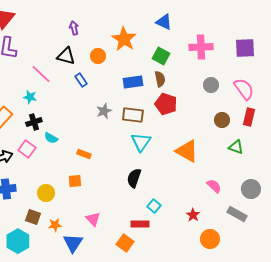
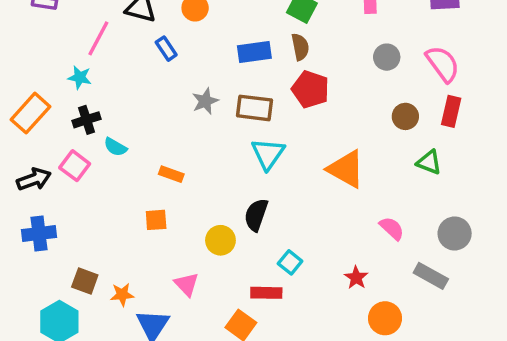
pink line: (41, 74) -> (98, 38), turned 75
yellow circle: (46, 193) -> (220, 240), moved

